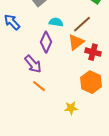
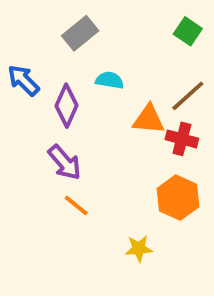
brown line: (82, 24) -> (188, 96), moved
purple diamond: (46, 42) -> (66, 106), moved
orange triangle: (76, 42) -> (149, 119), turned 42

